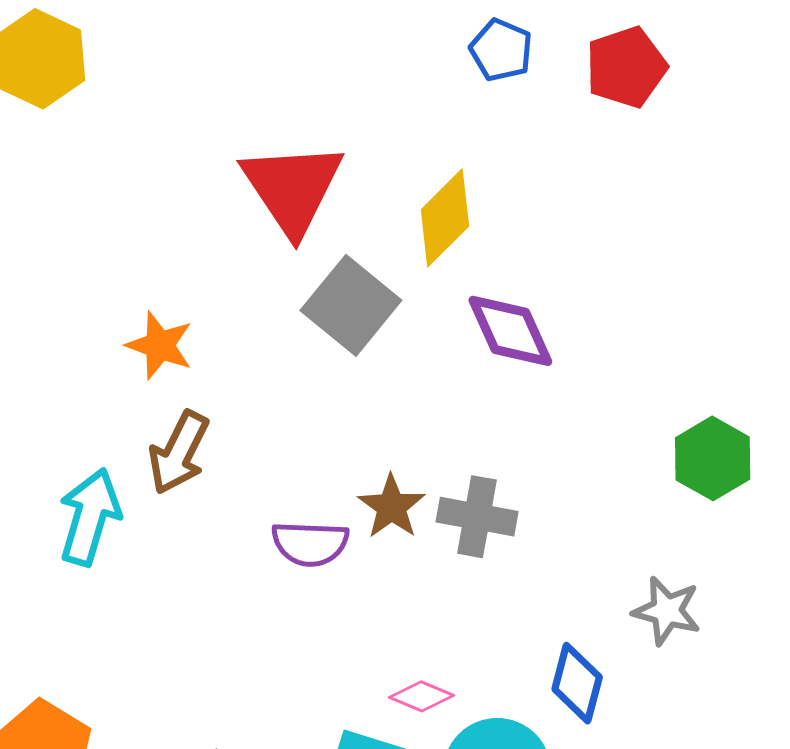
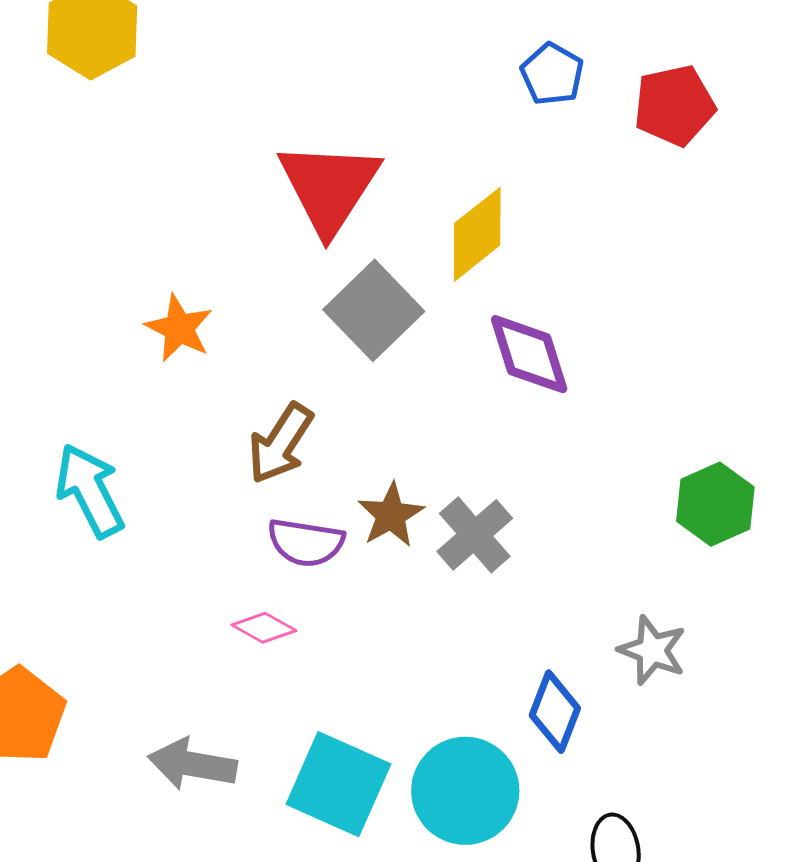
brown arrow: (179, 453) -> (280, 443), moved
cyan arrow: (90, 517) -> (90, 491), turned -50
gray cross: (477, 517) -> (475, 535), turned 32
pink diamond: (421, 696) -> (264, 628), moved

